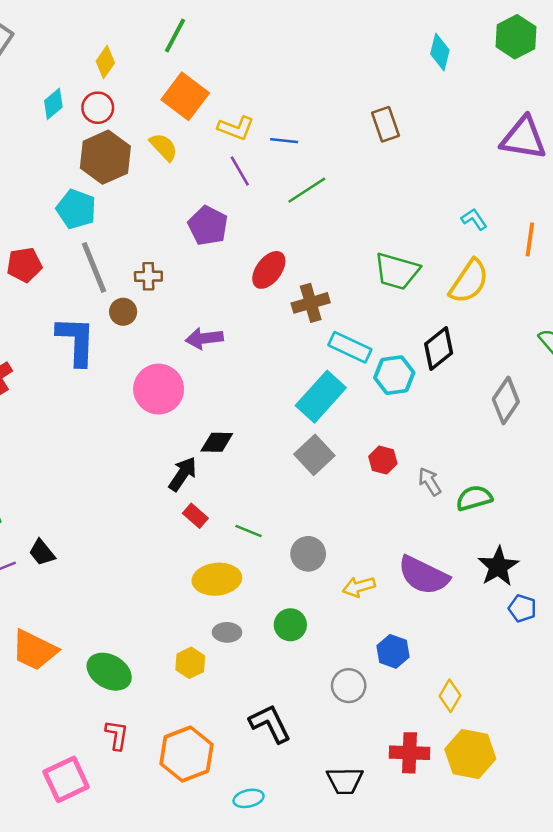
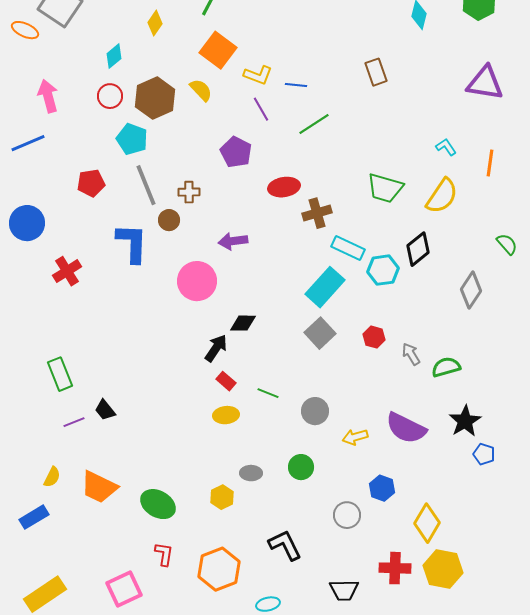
red circle: (98, 108) -> (110, 96), moved
red ellipse: (269, 270) -> (284, 187), turned 44
yellow ellipse: (217, 579) -> (226, 415), moved, size x0.7
yellow diamond: (450, 696) -> (427, 523), size x1.5

